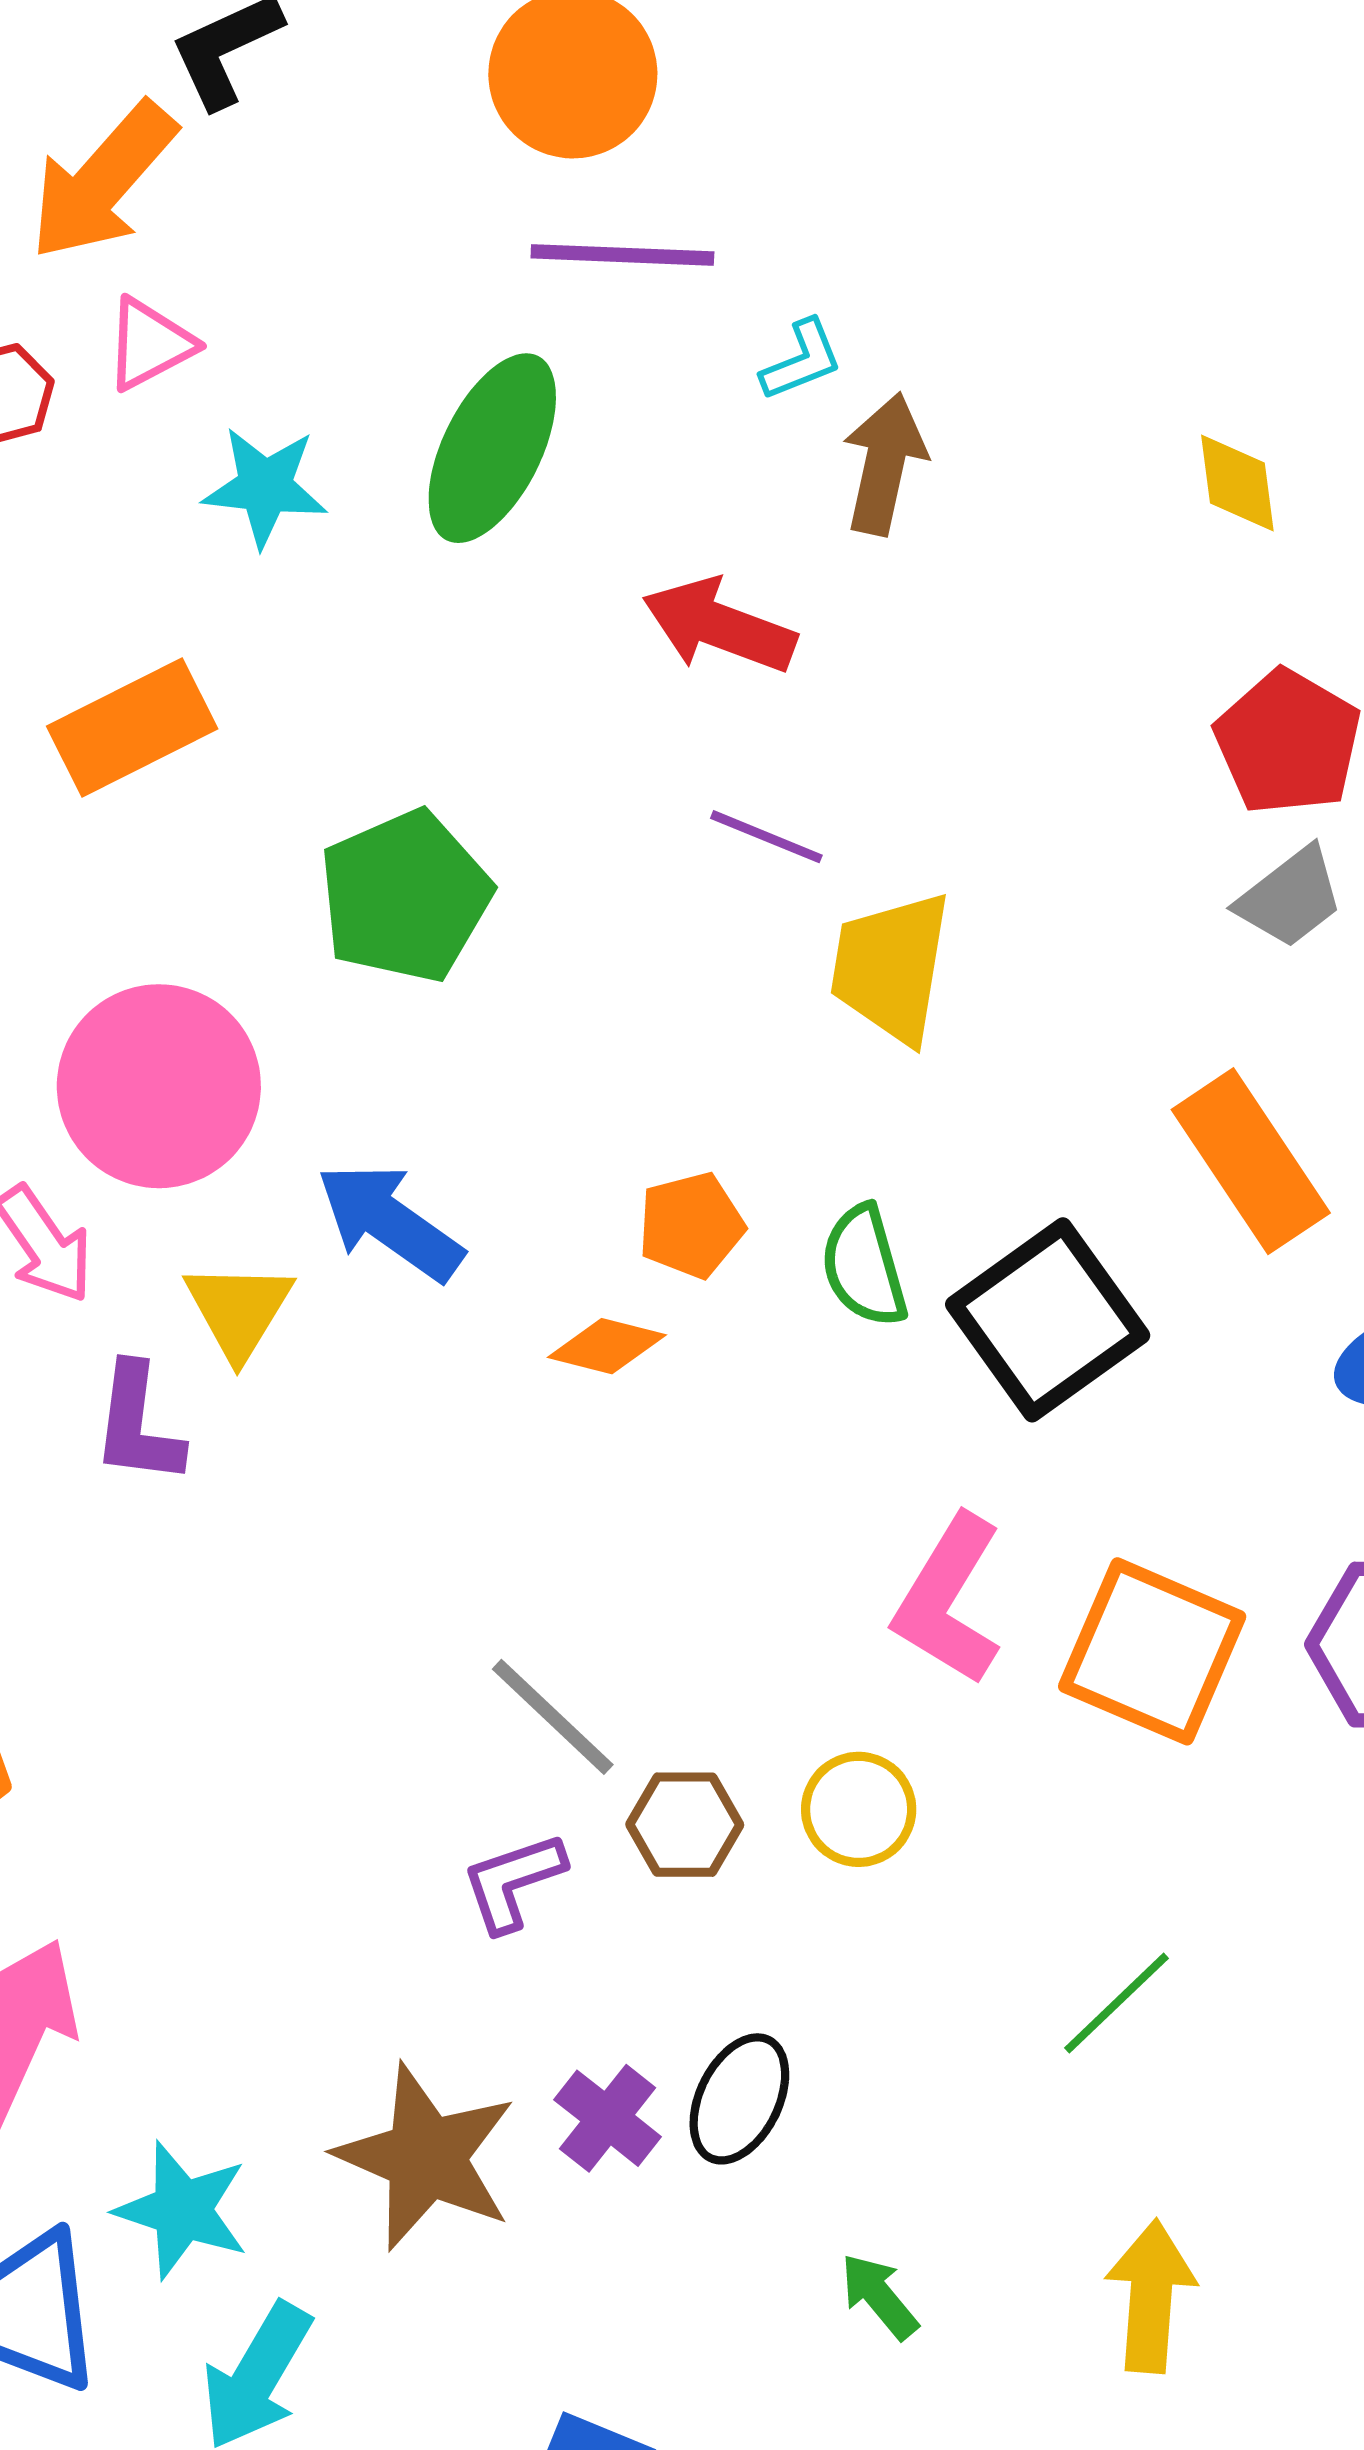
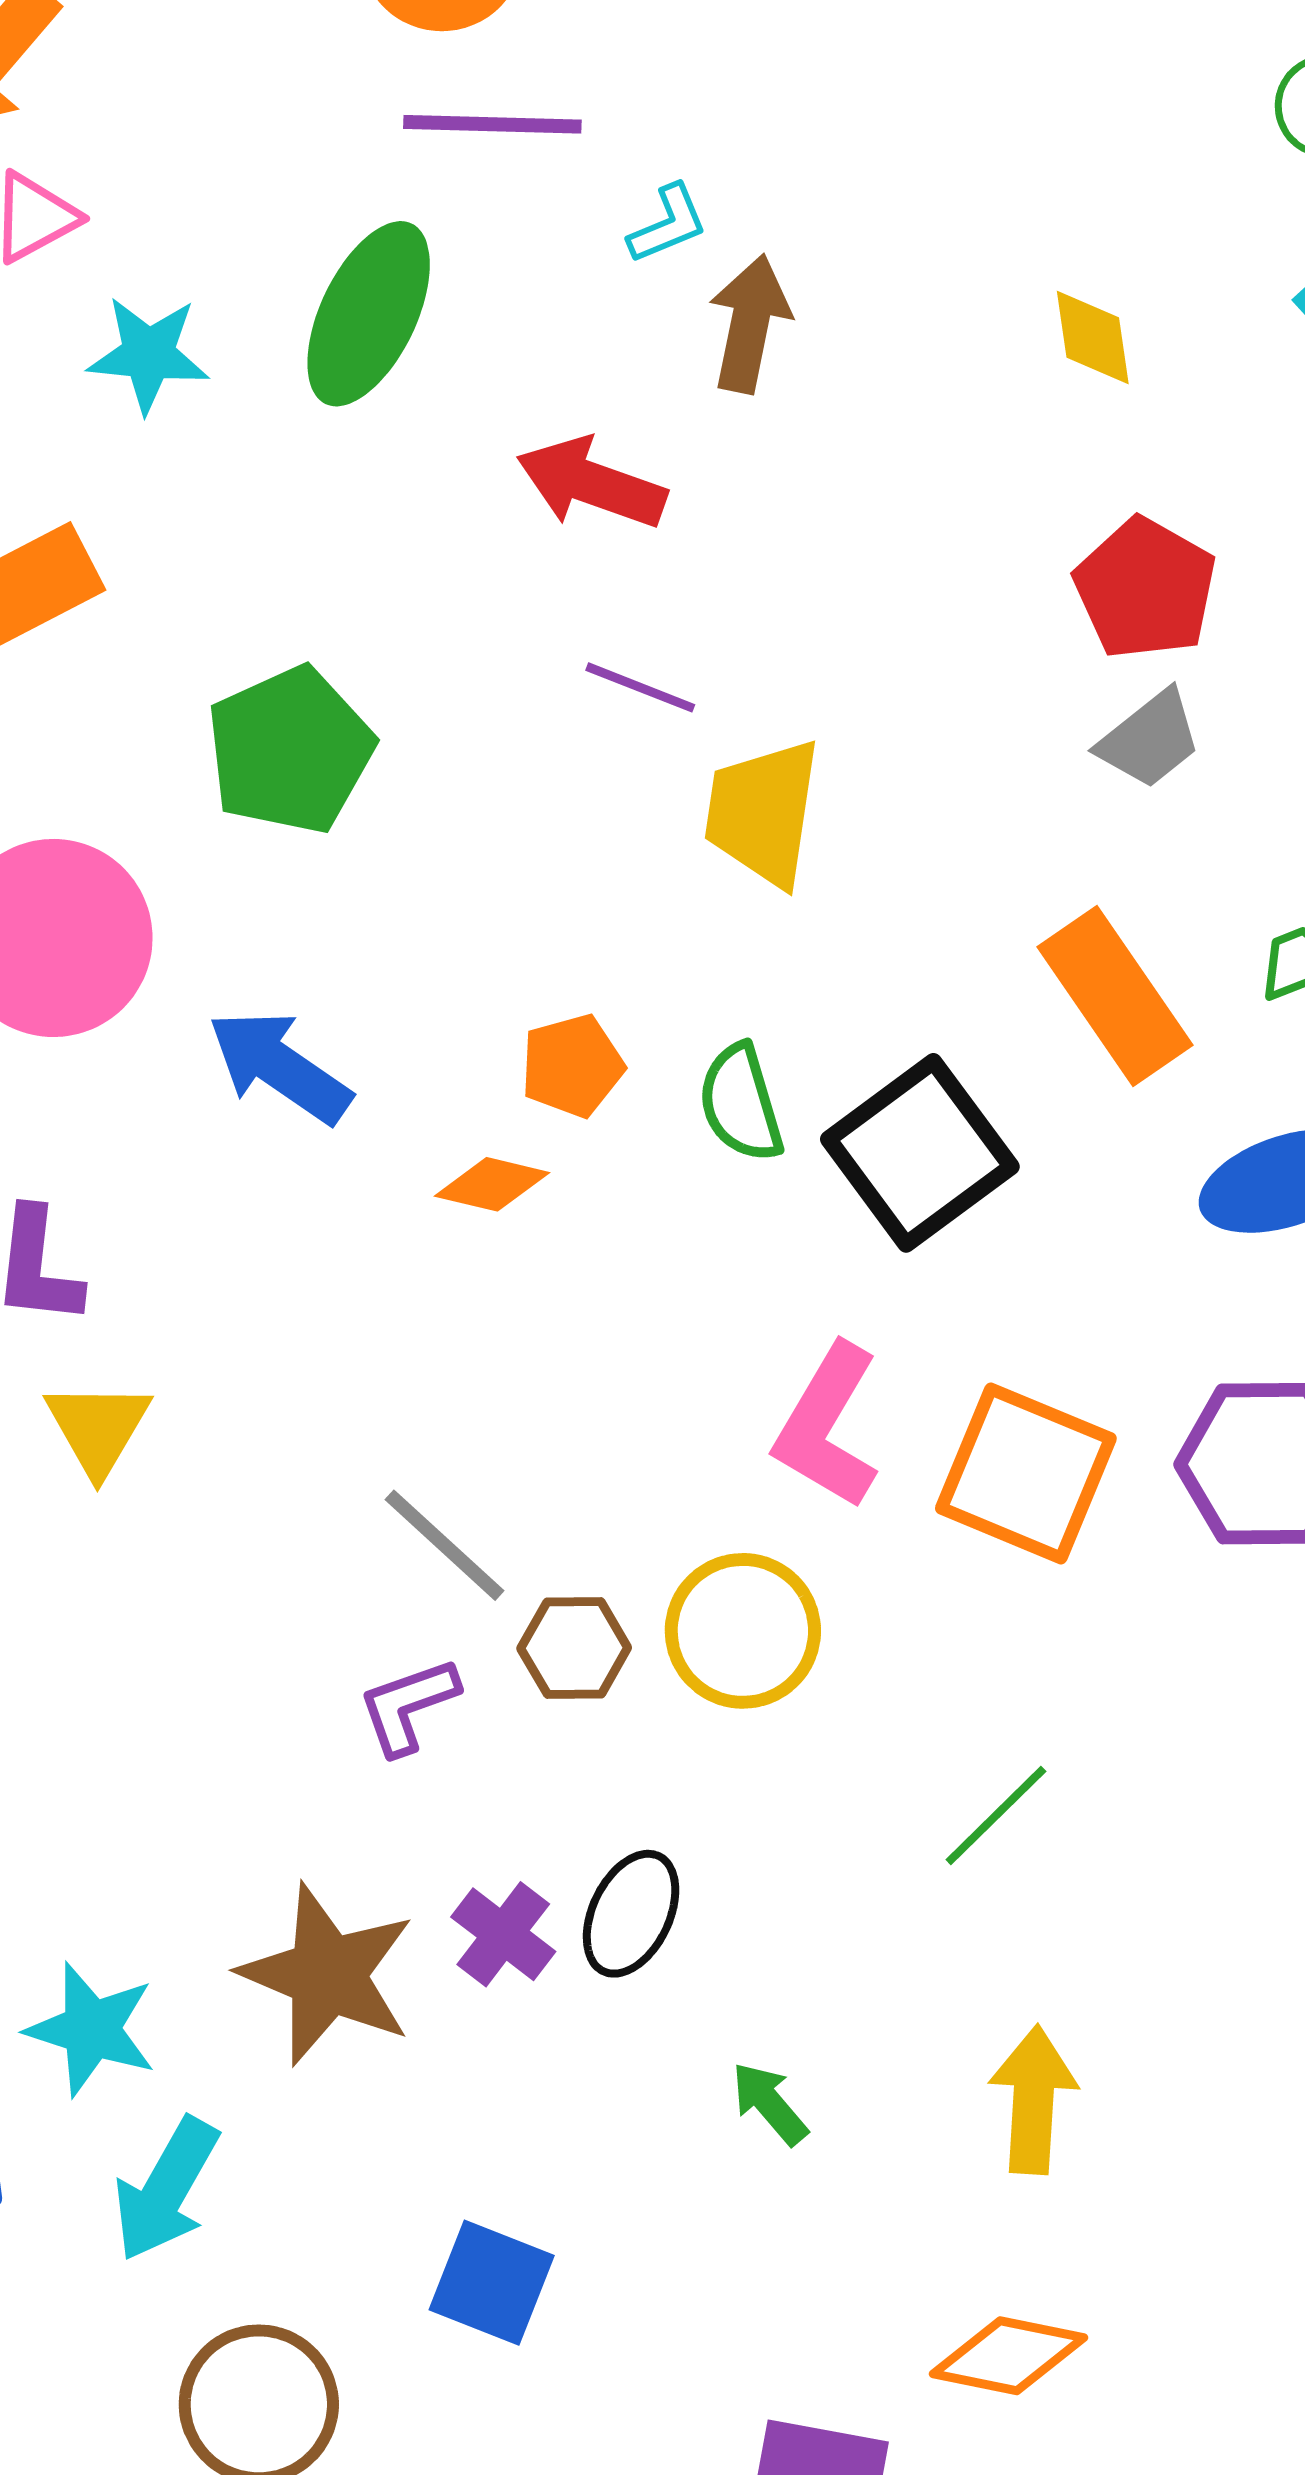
yellow triangle: (239, 1310) -> (98, 1428), moved
yellow circle: (859, 1809) -> (743, 1631), size x1.4

